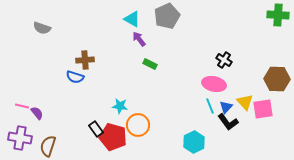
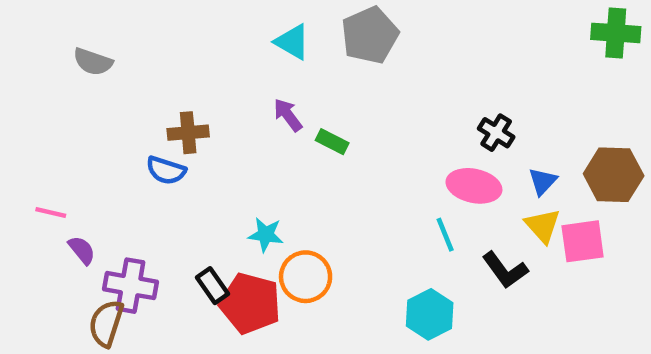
purple arrow: (139, 39) -> (288, 115), moved
pink line: (22, 106) -> (51, 212), moved
cyan line: (210, 106) -> (445, 235), moved
blue triangle: (226, 107) -> (543, 181), moved
purple cross: (20, 138) -> (131, 286), moved

